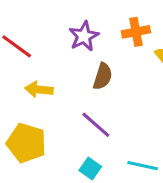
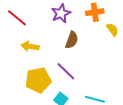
yellow pentagon: (26, 143) -> (38, 80), moved, turned -30

